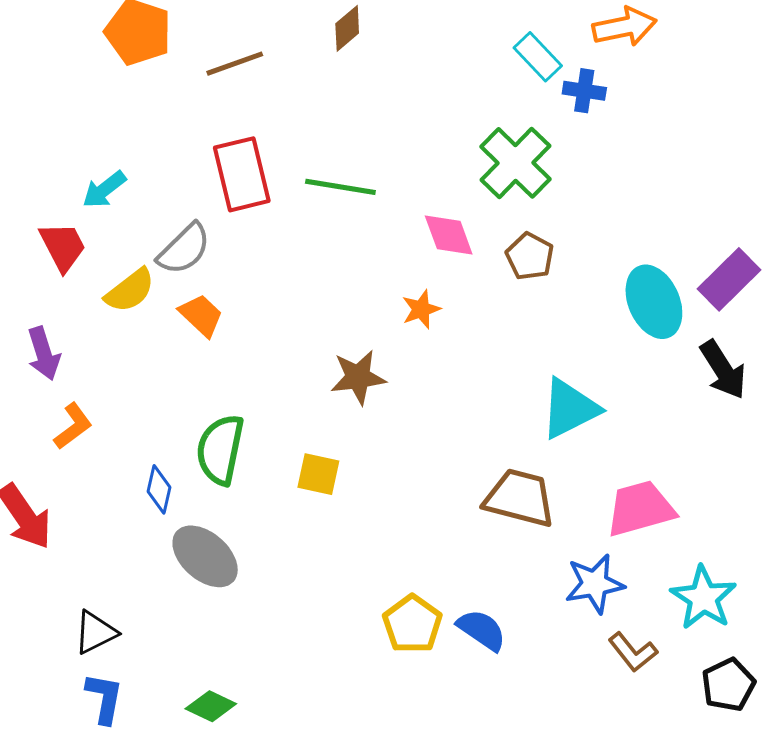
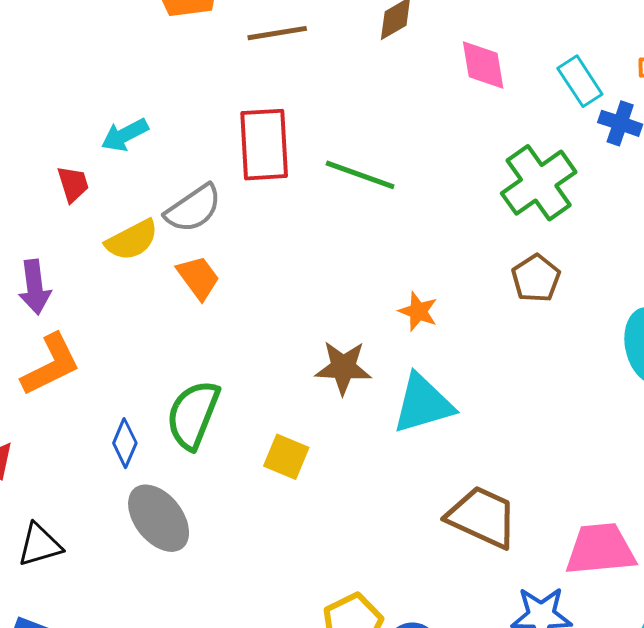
pink diamond: (449, 235) -> (483, 65), moved
red trapezoid: (63, 247) -> (73, 184), size x0.7
orange star: (421, 309) -> (418, 311), turned 30
cyan triangle: (570, 409) -> (423, 404), moved
orange L-shape: (73, 426) -> (51, 365), size x1.4
black triangle: (95, 632) -> (40, 545), moved

